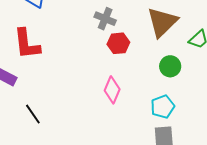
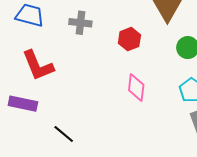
gray cross: (105, 19) -> (80, 23), moved

